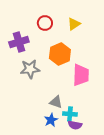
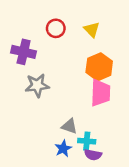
yellow triangle: (74, 24) -> (92, 30), turned -40
purple cross: (19, 42) -> (24, 52), turned 30
orange hexagon: (60, 54) -> (99, 67), moved

